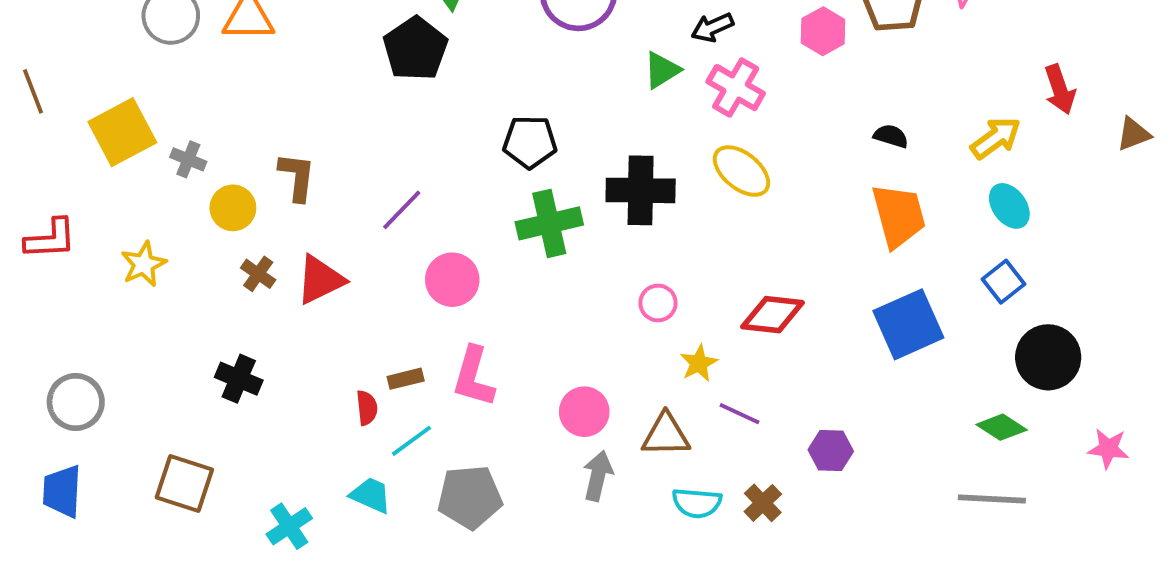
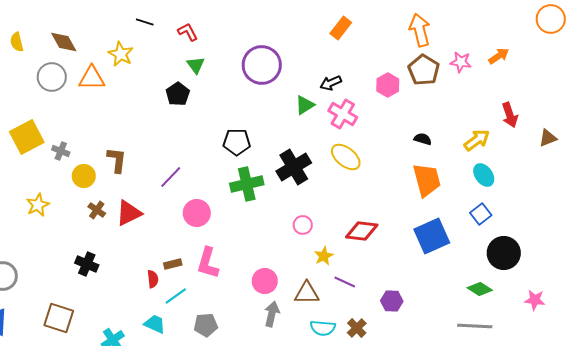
black pentagon: (415, 49) -> (178, 94), size x0.7
black cross: (641, 190) -> (294, 167), turned -32
gray pentagon: (470, 497) -> (206, 325), size x0.7

